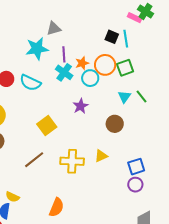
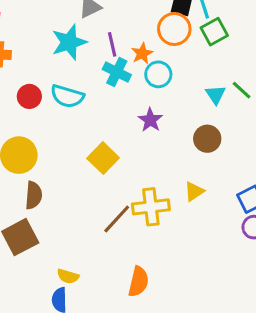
orange circle: (105, 65) -> (174, 29), moved
green square: (125, 68) -> (214, 32), moved
brown line: (34, 160) -> (117, 219), moved

